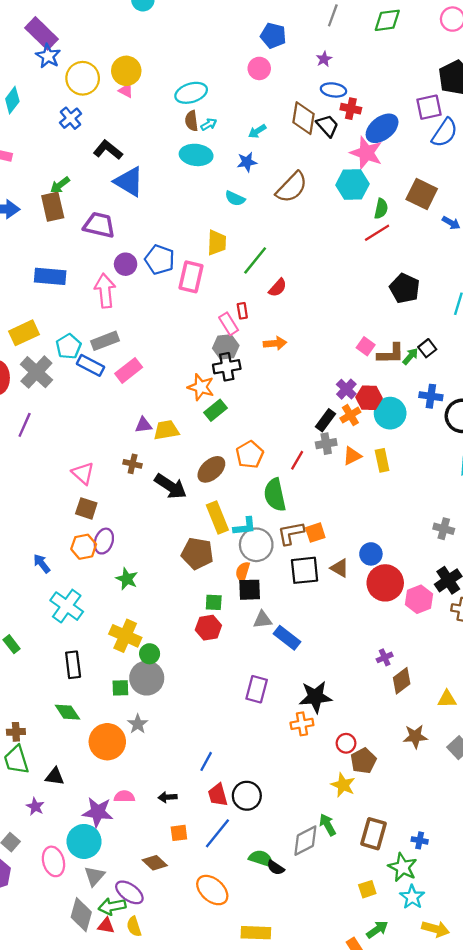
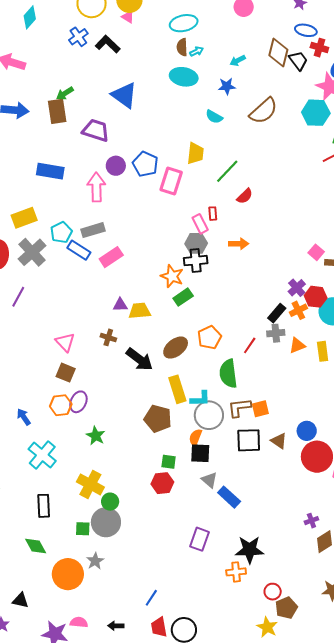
black L-shape: (108, 150) -> (108, 44), moved
gray triangle: (263, 620) -> (209, 480), turned 42

